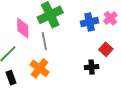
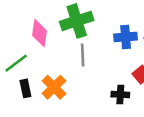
gray line: (44, 41) -> (83, 55), moved
black rectangle: (11, 78) -> (25, 88), moved

